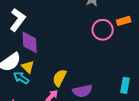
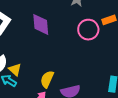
purple diamond: (30, 42) -> (41, 24), moved

